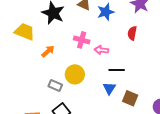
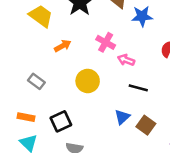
gray rectangle: (55, 86) -> (36, 81), moved
blue triangle: (109, 88) -> (122, 117), moved

